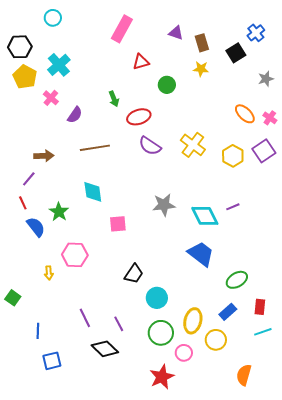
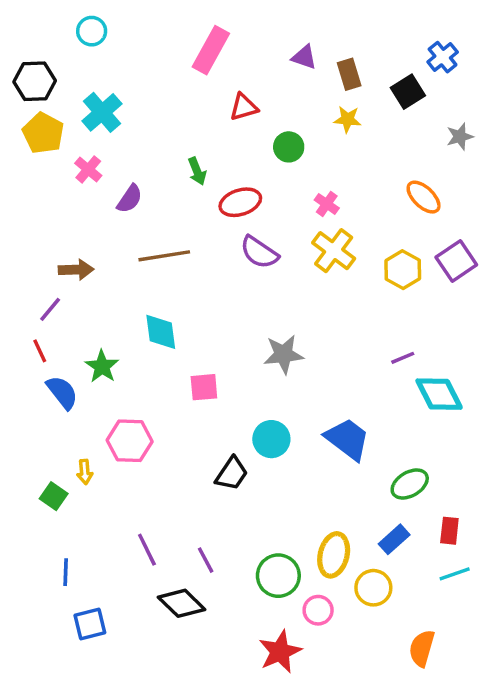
pink cross: (270, 118) -> (327, 204), moved
cyan diamond: (205, 216) -> (439, 394), moved
green square: (13, 298) -> (54, 496), moved
cyan circle: (157, 298) -> (271, 439), moved

